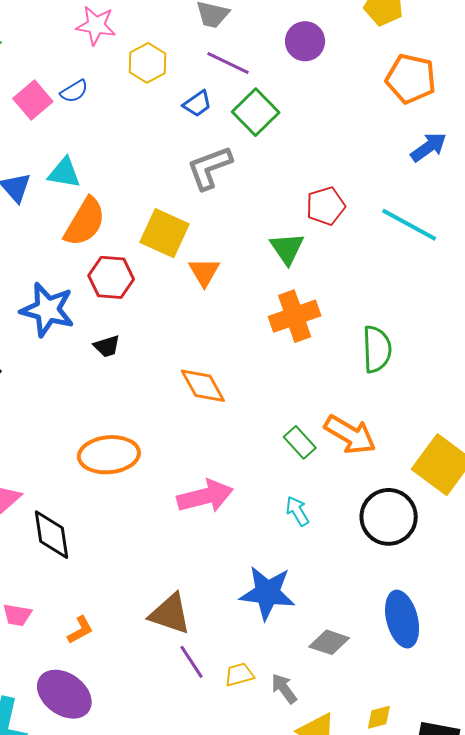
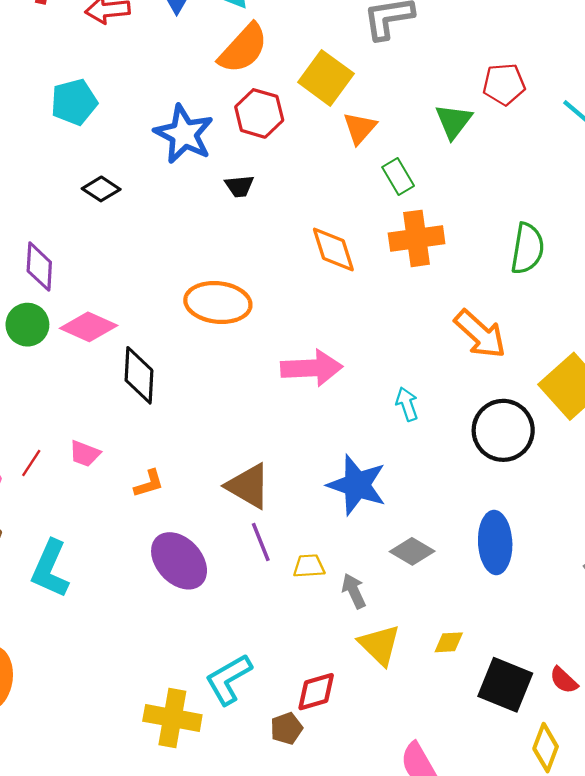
orange cross: (295, 316) -> (417, 238), moved
green rectangle: (300, 442) -> (398, 176), moved
purple ellipse: (64, 694) -> (179, 561), moved

